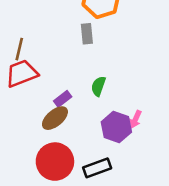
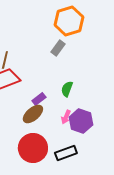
gray rectangle: (87, 34) -> (58, 48), turned 42
pink arrow: (135, 119) -> (66, 117), moved

